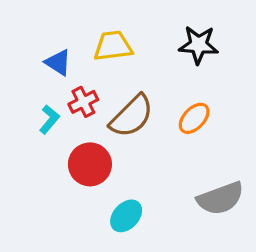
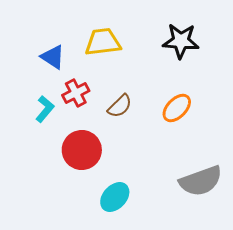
brown semicircle: (132, 116) -> (120, 106), size x0.6

